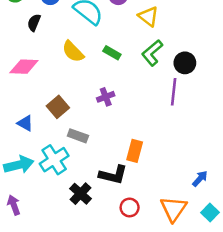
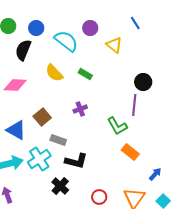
black semicircle: (34, 23) -> (23, 50), size x1.5
green L-shape: (152, 53) -> (117, 126), moved, turned -80
blue triangle: (25, 123) -> (16, 130), size x1.5
orange rectangle: (135, 151) -> (130, 152), moved, turned -66
black L-shape: (113, 175) -> (76, 161), moved

